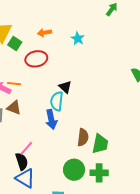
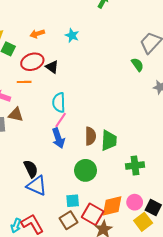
orange line: (14, 84) -> (24, 82), moved
black triangle: (65, 87) -> (52, 67), moved
blue arrow: (51, 119) -> (58, 138), moved
pink line: (26, 148) -> (61, 120), moved
green cross: (99, 173) -> (135, 166), moved

